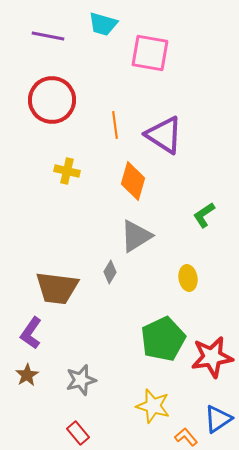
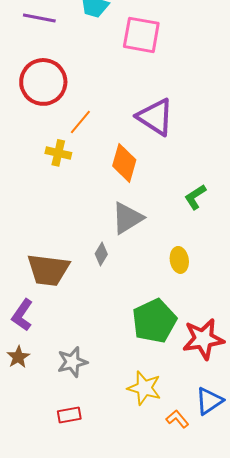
orange line: (115, 125) -> (80, 122), moved, turned 48
red rectangle: (78, 433) -> (69, 415), turned -60

